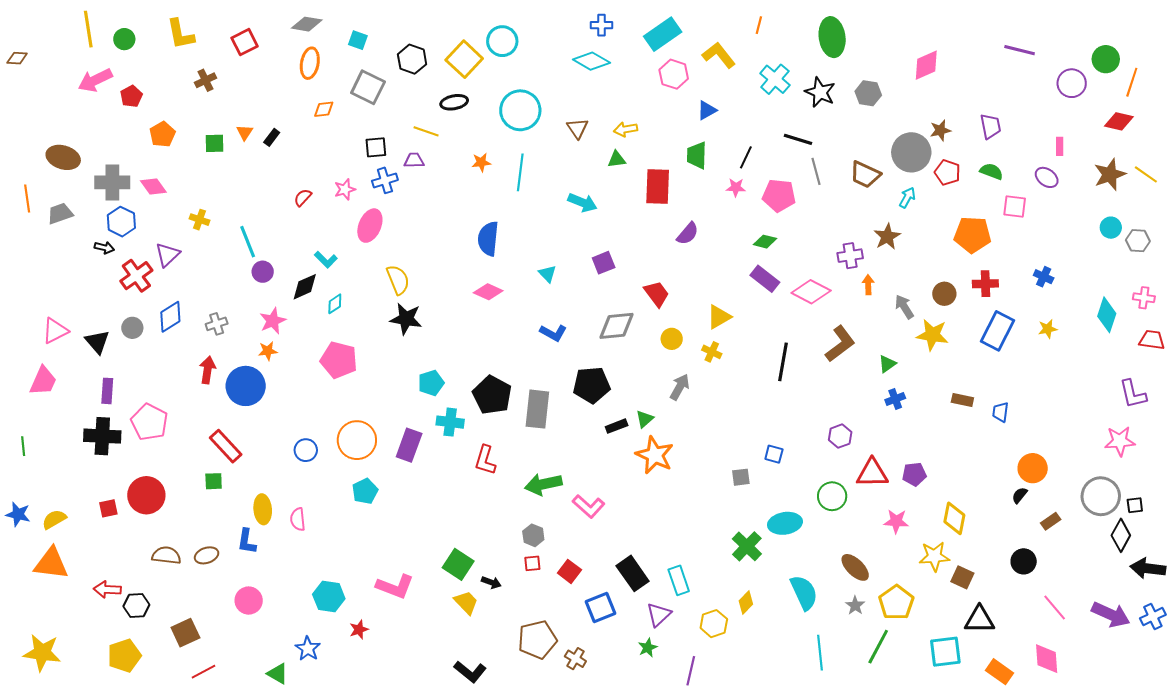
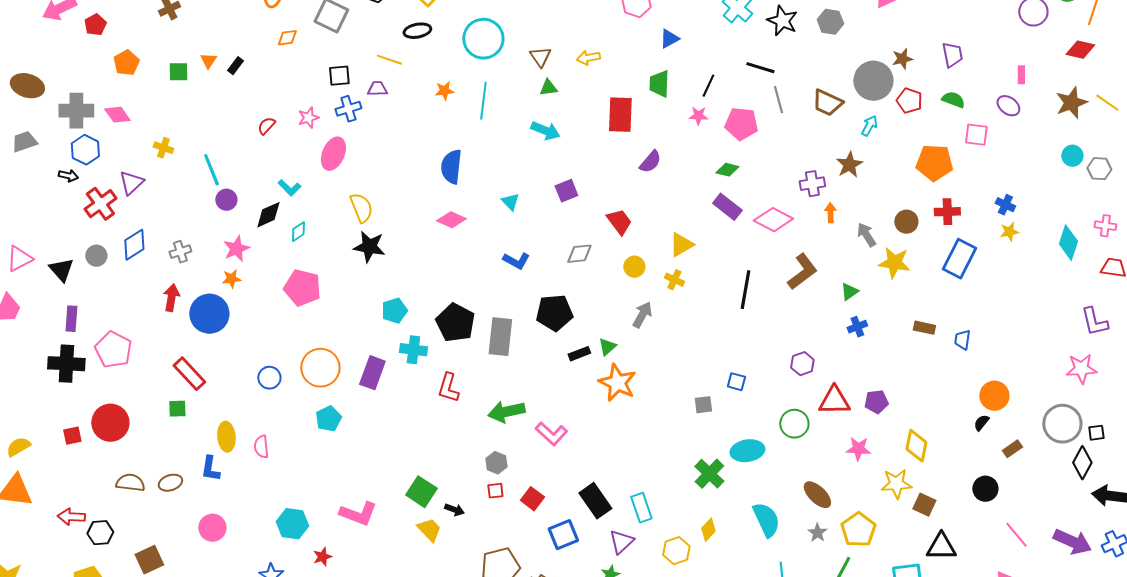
green triangle: (617, 159) -> (548, 88), moved
gray diamond: (617, 326) -> (579, 254), size x0.7
yellow star: (1048, 329) -> (1009, 232), moved

